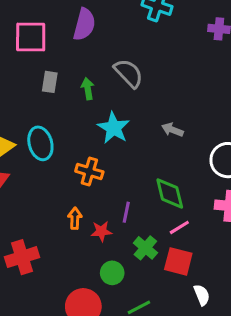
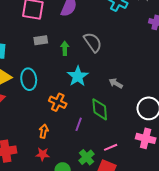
gray rectangle: (50, 82) -> (41, 40), turned 64
green diamond: (170, 193) -> (100, 109), moved
purple line: (126, 212) -> (79, 124), moved
red star: (101, 231) -> (43, 154), moved

